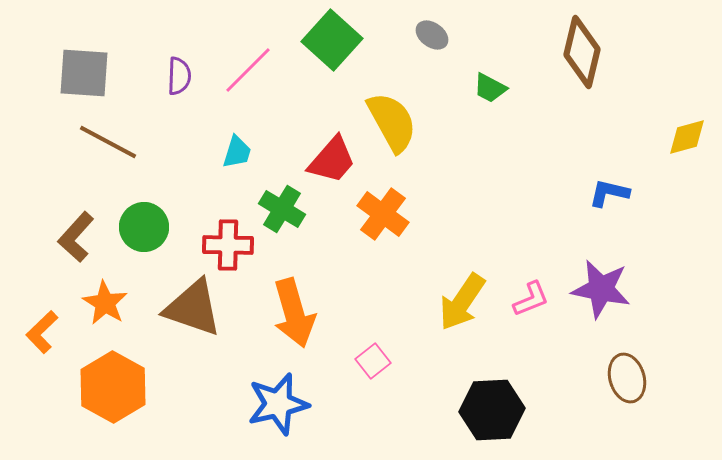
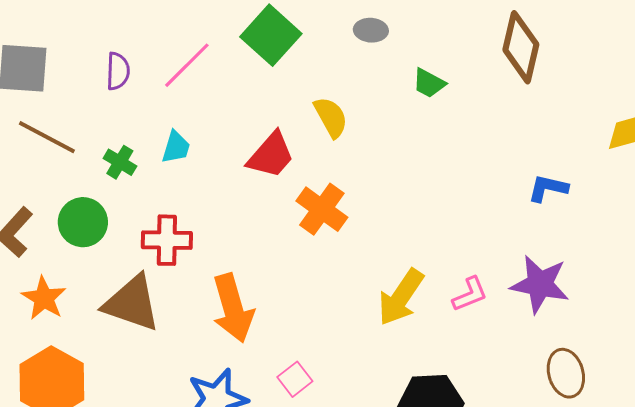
gray ellipse: (432, 35) -> (371, 30), turned -32
yellow semicircle: (392, 122) -> (331, 117), size x0.7
green cross: (282, 209) -> (120, 162), moved, size x0.7
pink square: (373, 361) -> (295, 379), moved

